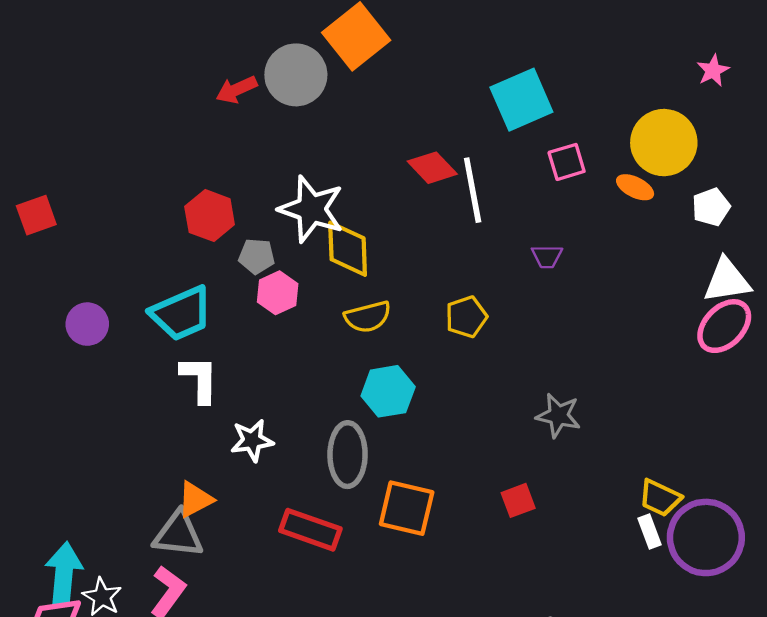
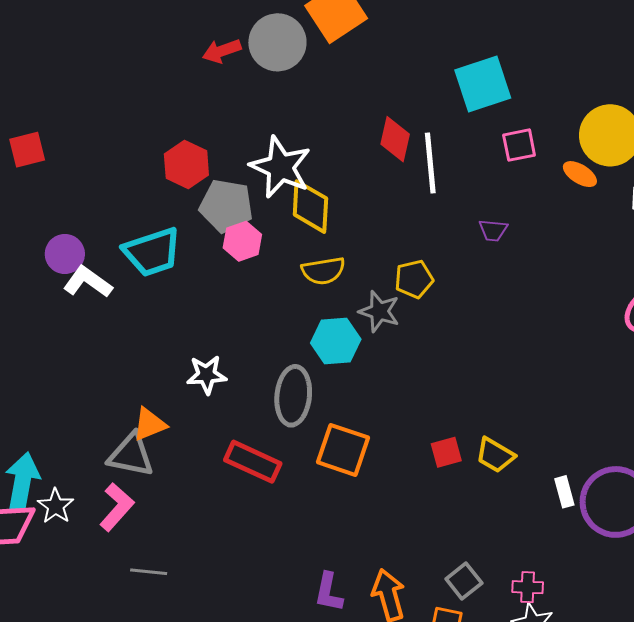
red diamond: (432, 168) -> (395, 139), turned 51
gray pentagon: (257, 256) -> (226, 206), size x1.6
white L-shape: (199, 379) -> (88, 282), moved, turned -60
gray star: (558, 416) -> (379, 311), moved
yellow trapezoid: (660, 498) -> (495, 455), moved

